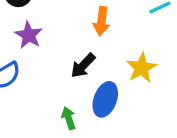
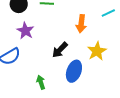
orange arrow: (101, 21) -> (81, 24), moved
green arrow: (69, 118) -> (41, 82), moved

